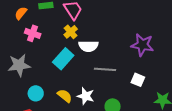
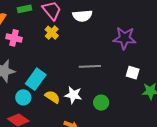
white semicircle: (88, 46) -> (82, 16), moved
cyan rectangle: (63, 59) -> (36, 79), moved
white square: (138, 80) -> (133, 73), moved

